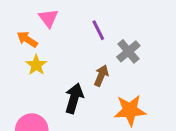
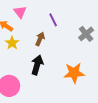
gray cross: (128, 51) -> (86, 34), moved
brown arrow: (101, 76) -> (40, 39), moved

